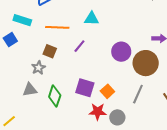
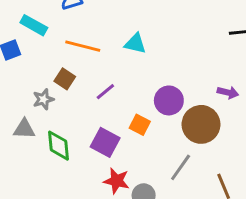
purple line: (79, 46) -> (105, 92), moved
orange square: (107, 91) -> (140, 125), moved, turned -32
green diamond: (55, 96) -> (59, 146), turned -35

